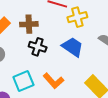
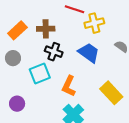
cyan square: (23, 81) -> (40, 73), moved
orange L-shape: (53, 81) -> (69, 86), turned 65

